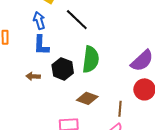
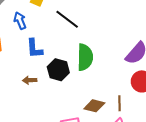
blue arrow: (39, 21) -> (20, 21), moved
brown diamond: (87, 98) -> (94, 106), moved

